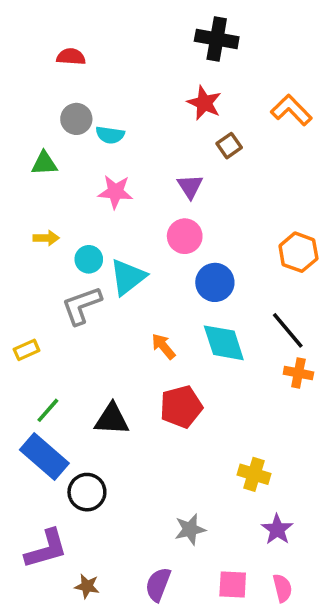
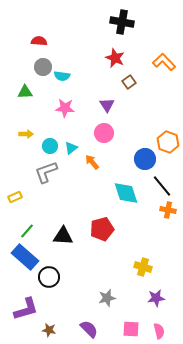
red semicircle: (71, 57) -> (39, 41), moved
cyan triangle: (128, 277) -> (71, 148), moved, size x0.6
blue circle: (215, 282) -> (145, 159), moved
orange arrow: (163, 346) -> (92, 162), moved
purple star: (277, 529) -> (156, 298), turned 30
purple semicircle: (158, 584) -> (89, 329), turned 114

